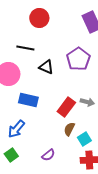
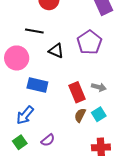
red rectangle: (66, 107) -> (77, 92), turned -60
cyan square: (84, 139) -> (99, 114), moved
purple semicircle: (48, 155) -> (48, 140), moved

